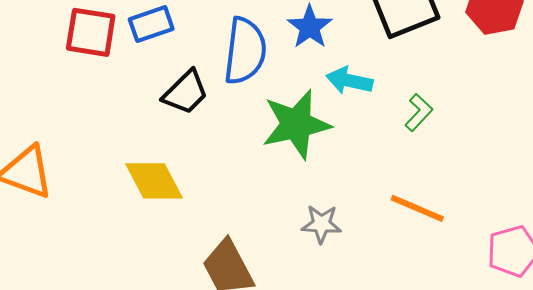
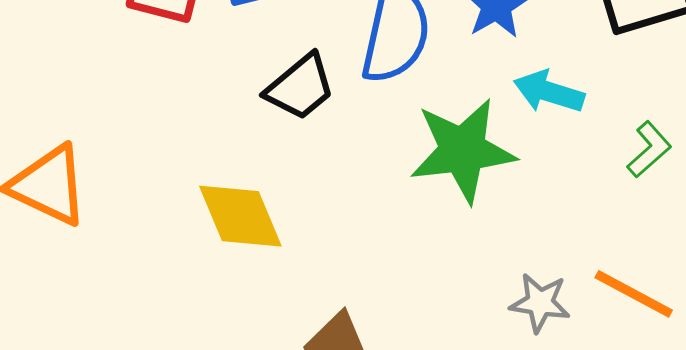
gray star: (321, 224) -> (540, 303), moved

